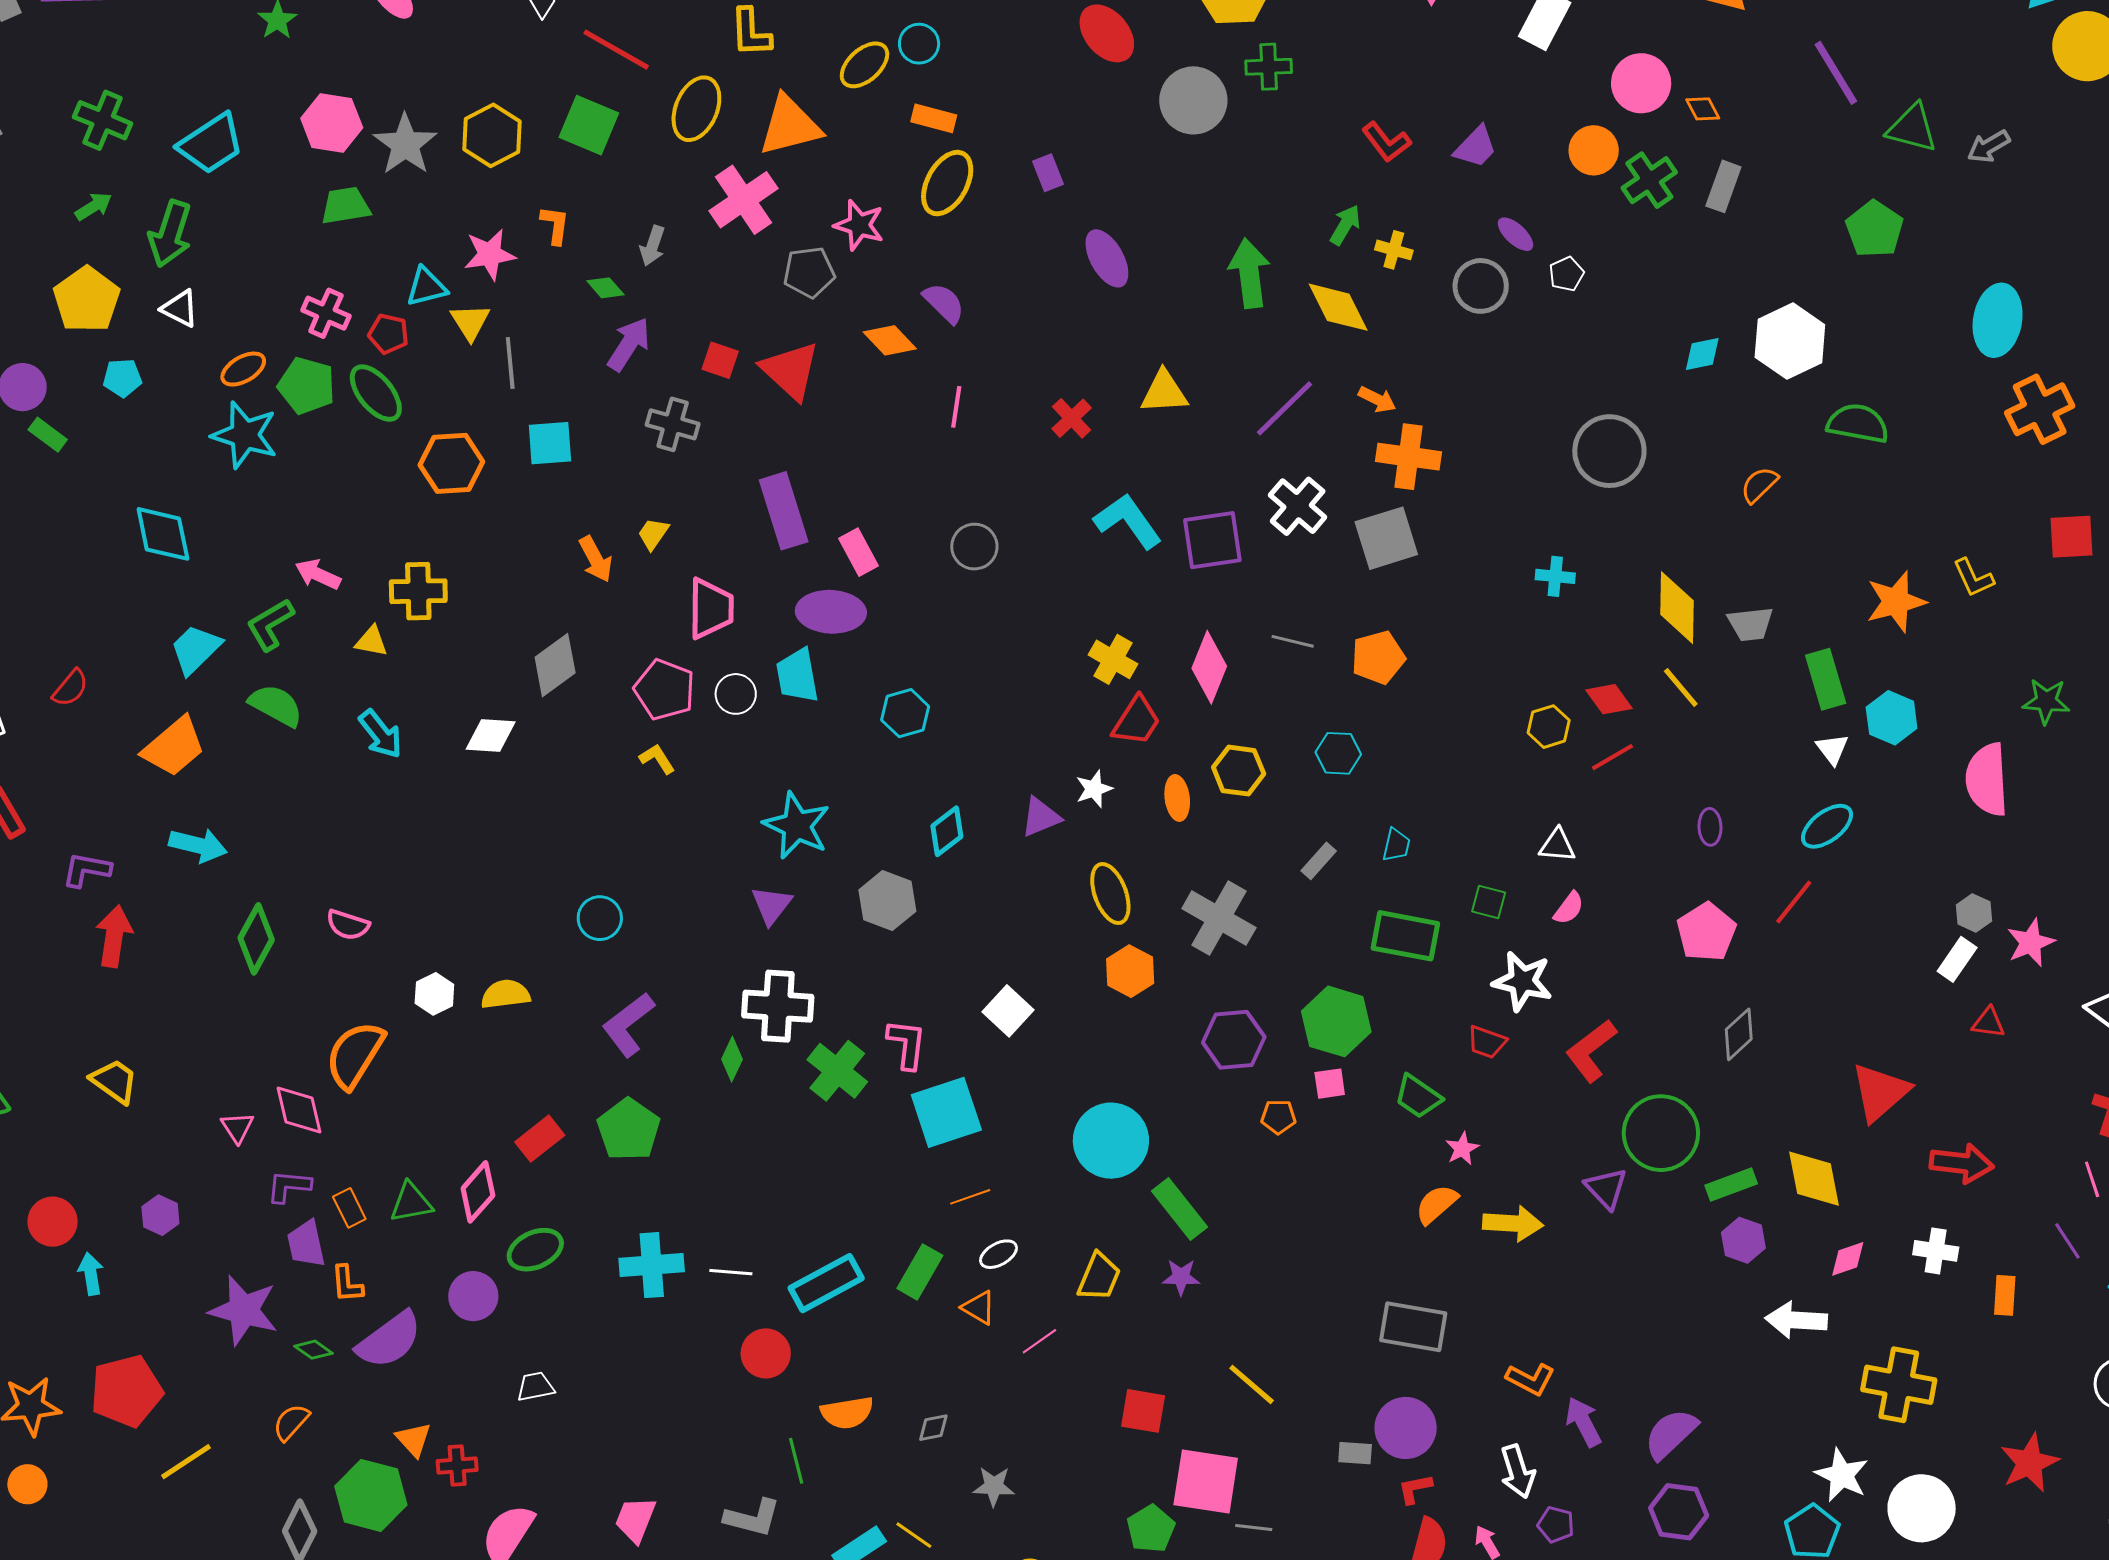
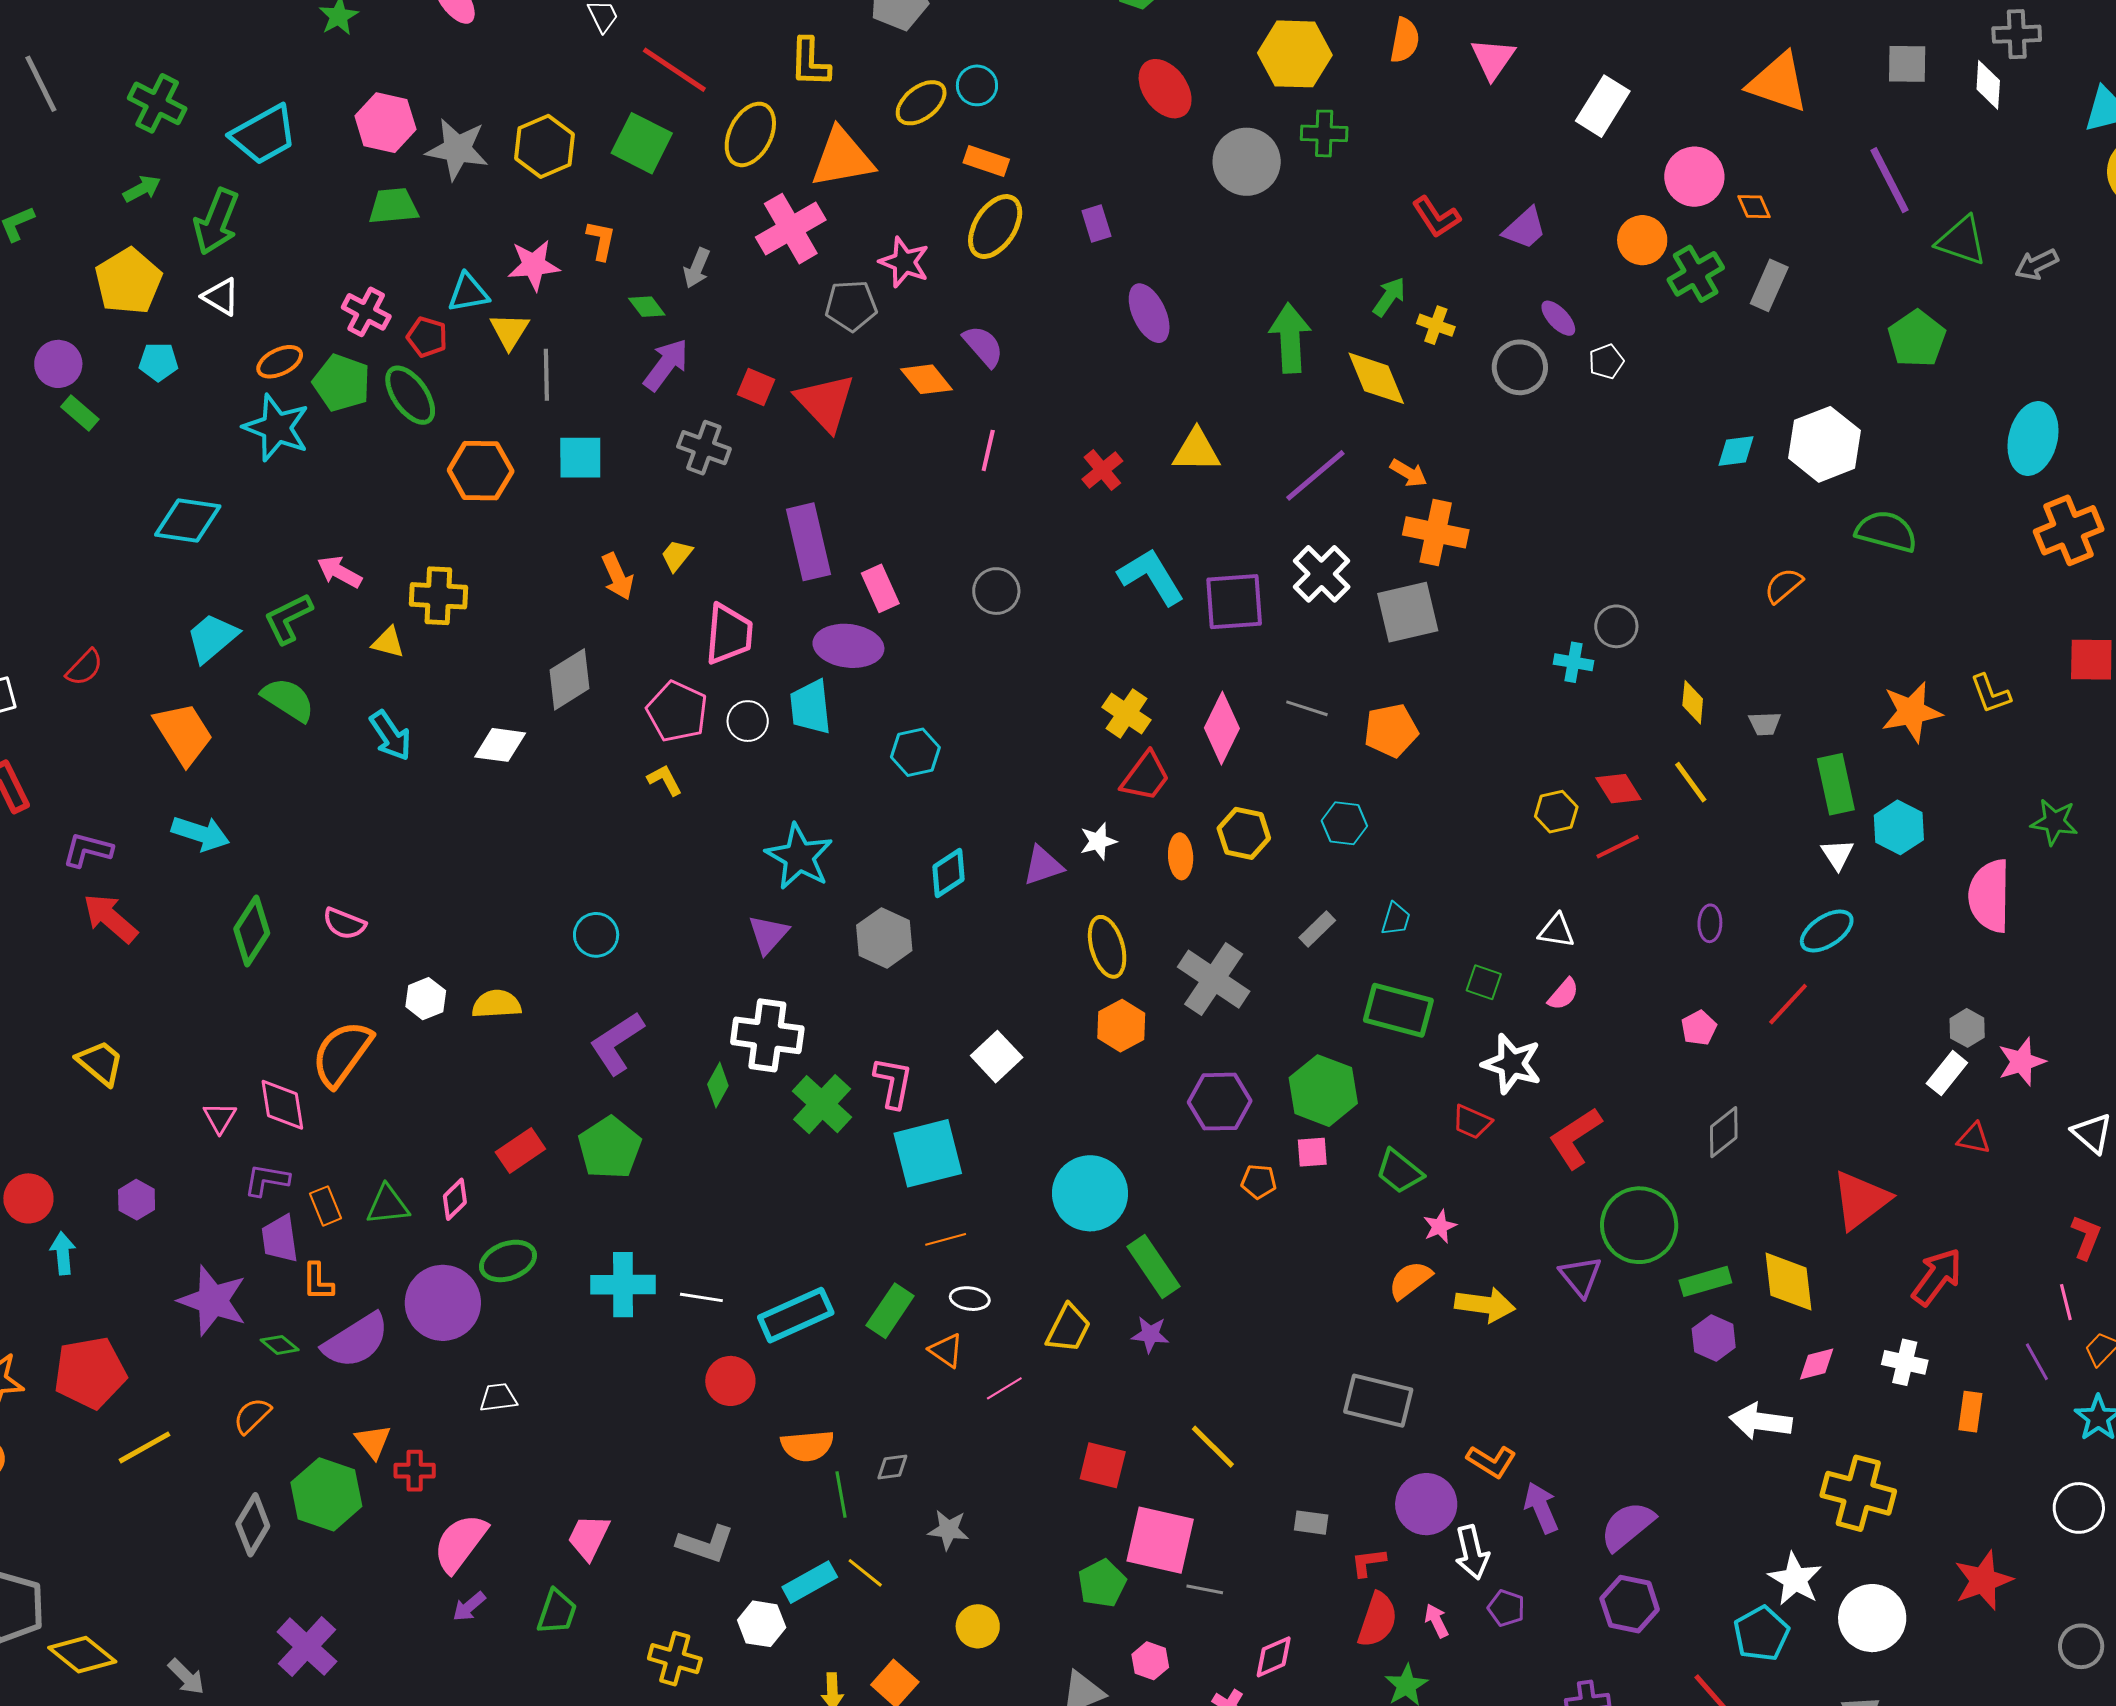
gray star: (405, 144) -> (457, 149), turned -30
gray circle: (1609, 451) -> (1616, 626), moved, size x0.6
cyan diamond: (163, 534) -> (188, 520), turned -74
yellow diamond: (1677, 608) -> (1693, 702), size x0.6
gray trapezoid: (1750, 624) -> (1765, 724), size x0.7
orange trapezoid: (174, 747) -> (183, 733), turned -86
pink pentagon: (1706, 932) -> (1699, 1028), size x0.6
red arrow: (114, 936) -> (110, 918), turned -62
red arrow: (1962, 1163) -> (1937, 1277), turned -64
pink diamond: (478, 1192) -> (455, 1199), size x0.7
white ellipse: (999, 1254) -> (970, 1299), turned 33
purple circle: (473, 1296) -> (443, 1303), size x1.5
purple circle: (1406, 1428) -> (1426, 1504), moved
green line: (796, 1461) -> (841, 1495), moved

